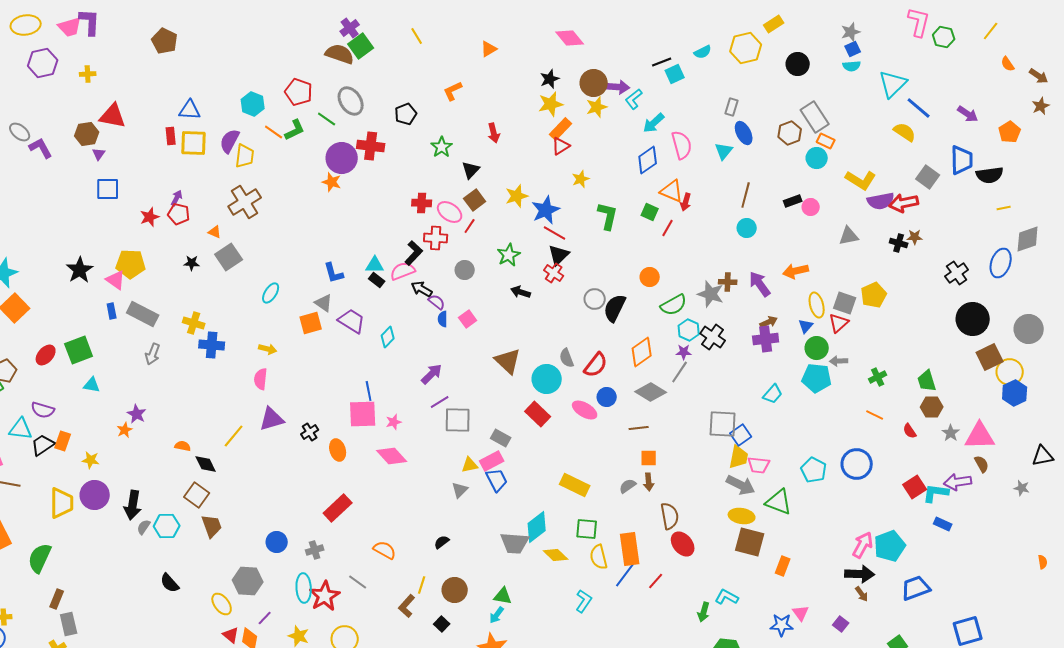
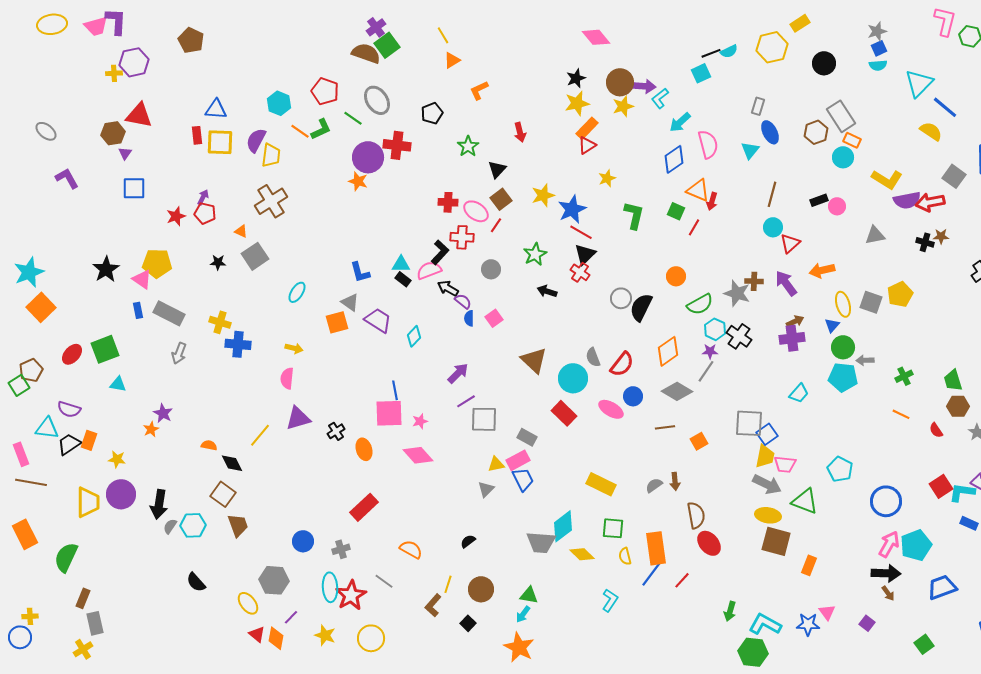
orange triangle: (489, 49) -> (452, 60), moved
black line: (662, 62) -> (711, 53), moved
purple hexagon: (43, 63) -> (134, 62), moved
purple L-shape: (41, 148) -> (67, 178), moved
red triangle: (839, 323) -> (790, 243), moved
orange square: (649, 458) -> (699, 441), moved, turned -30
blue circle: (857, 464) -> (886, 501), moved
yellow semicircle: (599, 557) -> (625, 556), size x0.7
cyan L-shape: (727, 597) -> (765, 624), moved, size x1.4

